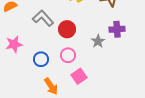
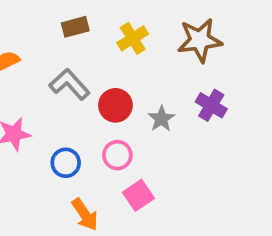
purple cross: (117, 29) -> (211, 105), turned 35
gray star: (98, 41) -> (161, 119), moved

